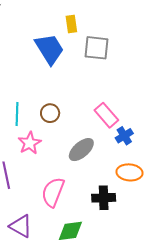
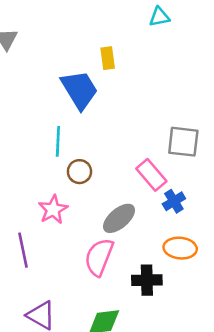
gray square: (97, 48) -> (183, 142), moved
cyan line: (17, 114) -> (58, 141), moved
pink semicircle: (53, 192) -> (99, 257), moved

